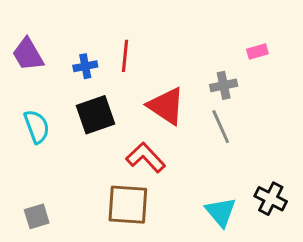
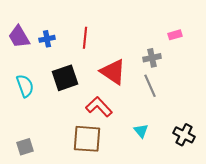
blue cross: (85, 66) -> (47, 39), moved
cyan triangle: (221, 212) -> (141, 131), moved, size x0.7

